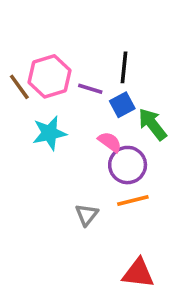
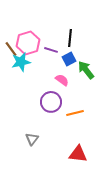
cyan star: (49, 133) -> (21, 62), moved
purple circle: (128, 165) -> (51, 102), moved
gray triangle: (87, 215) -> (32, 139), moved

